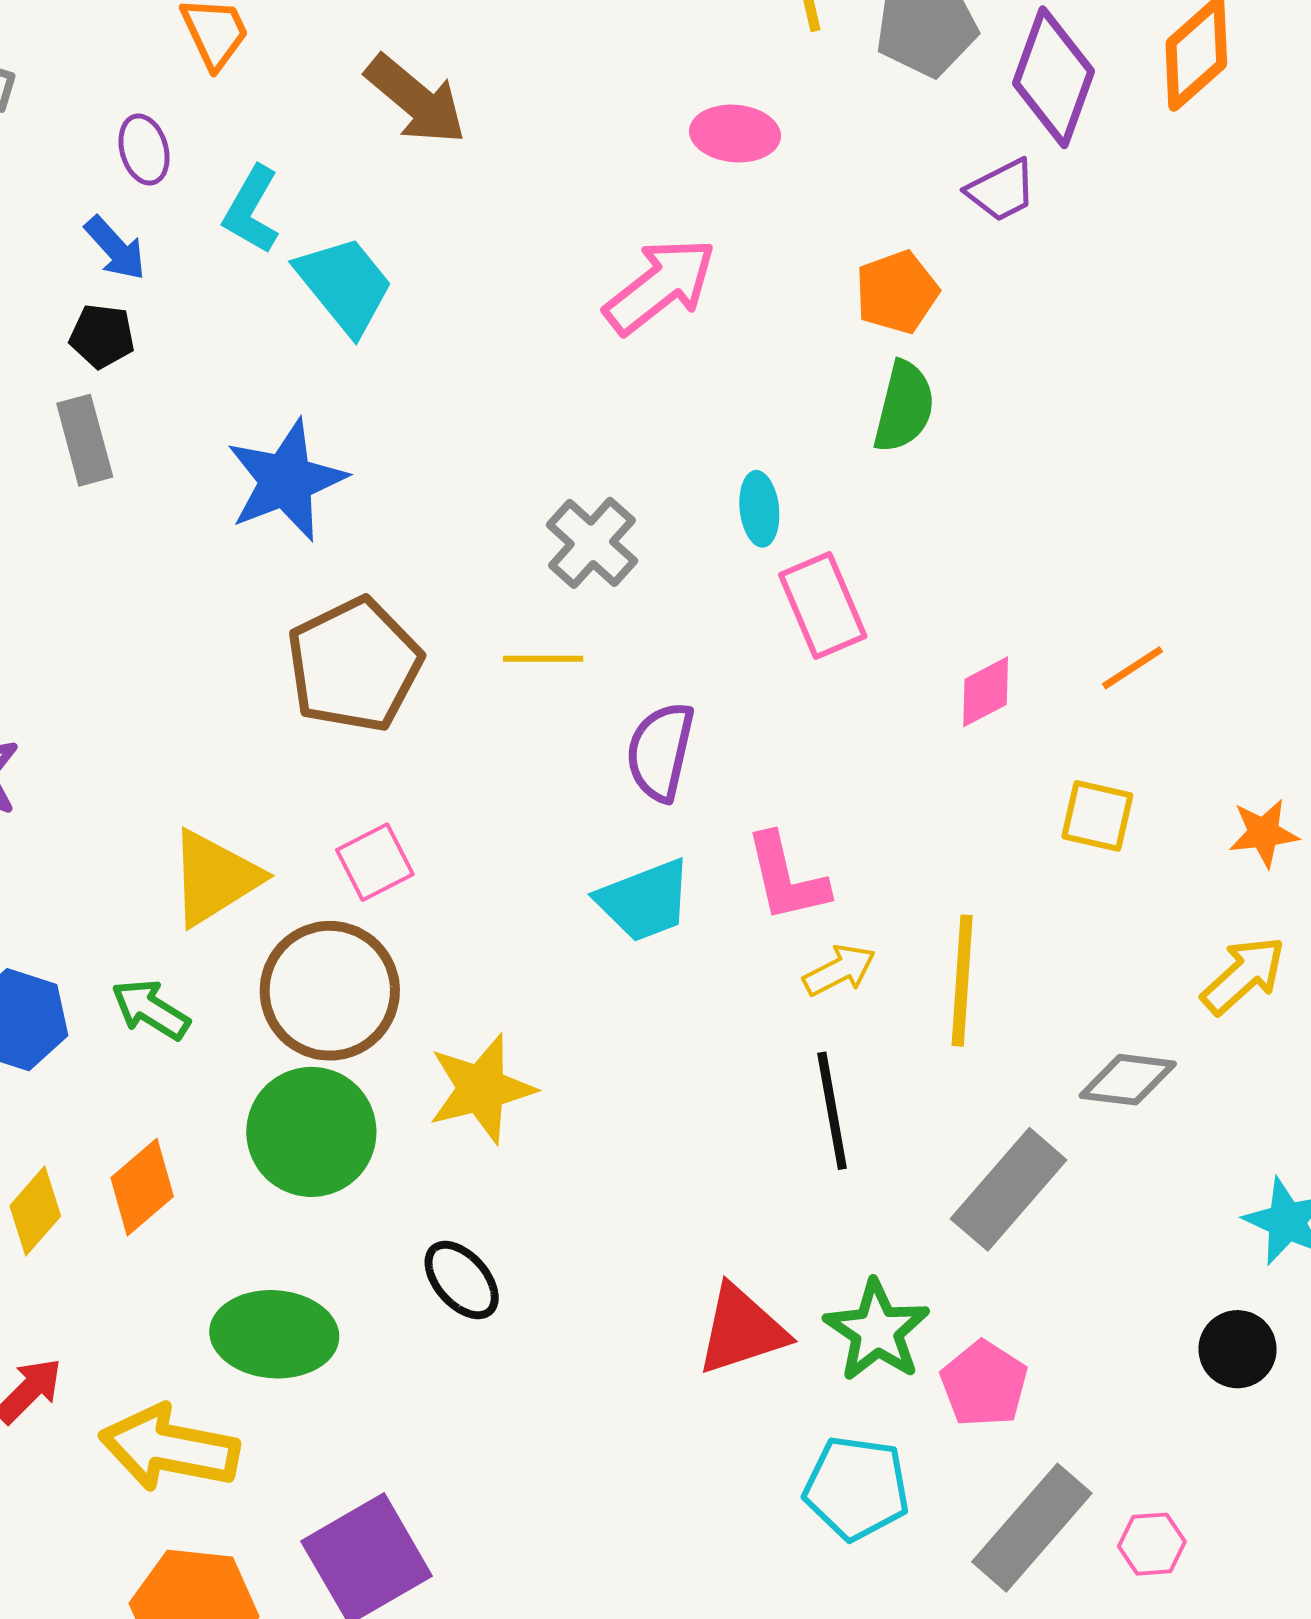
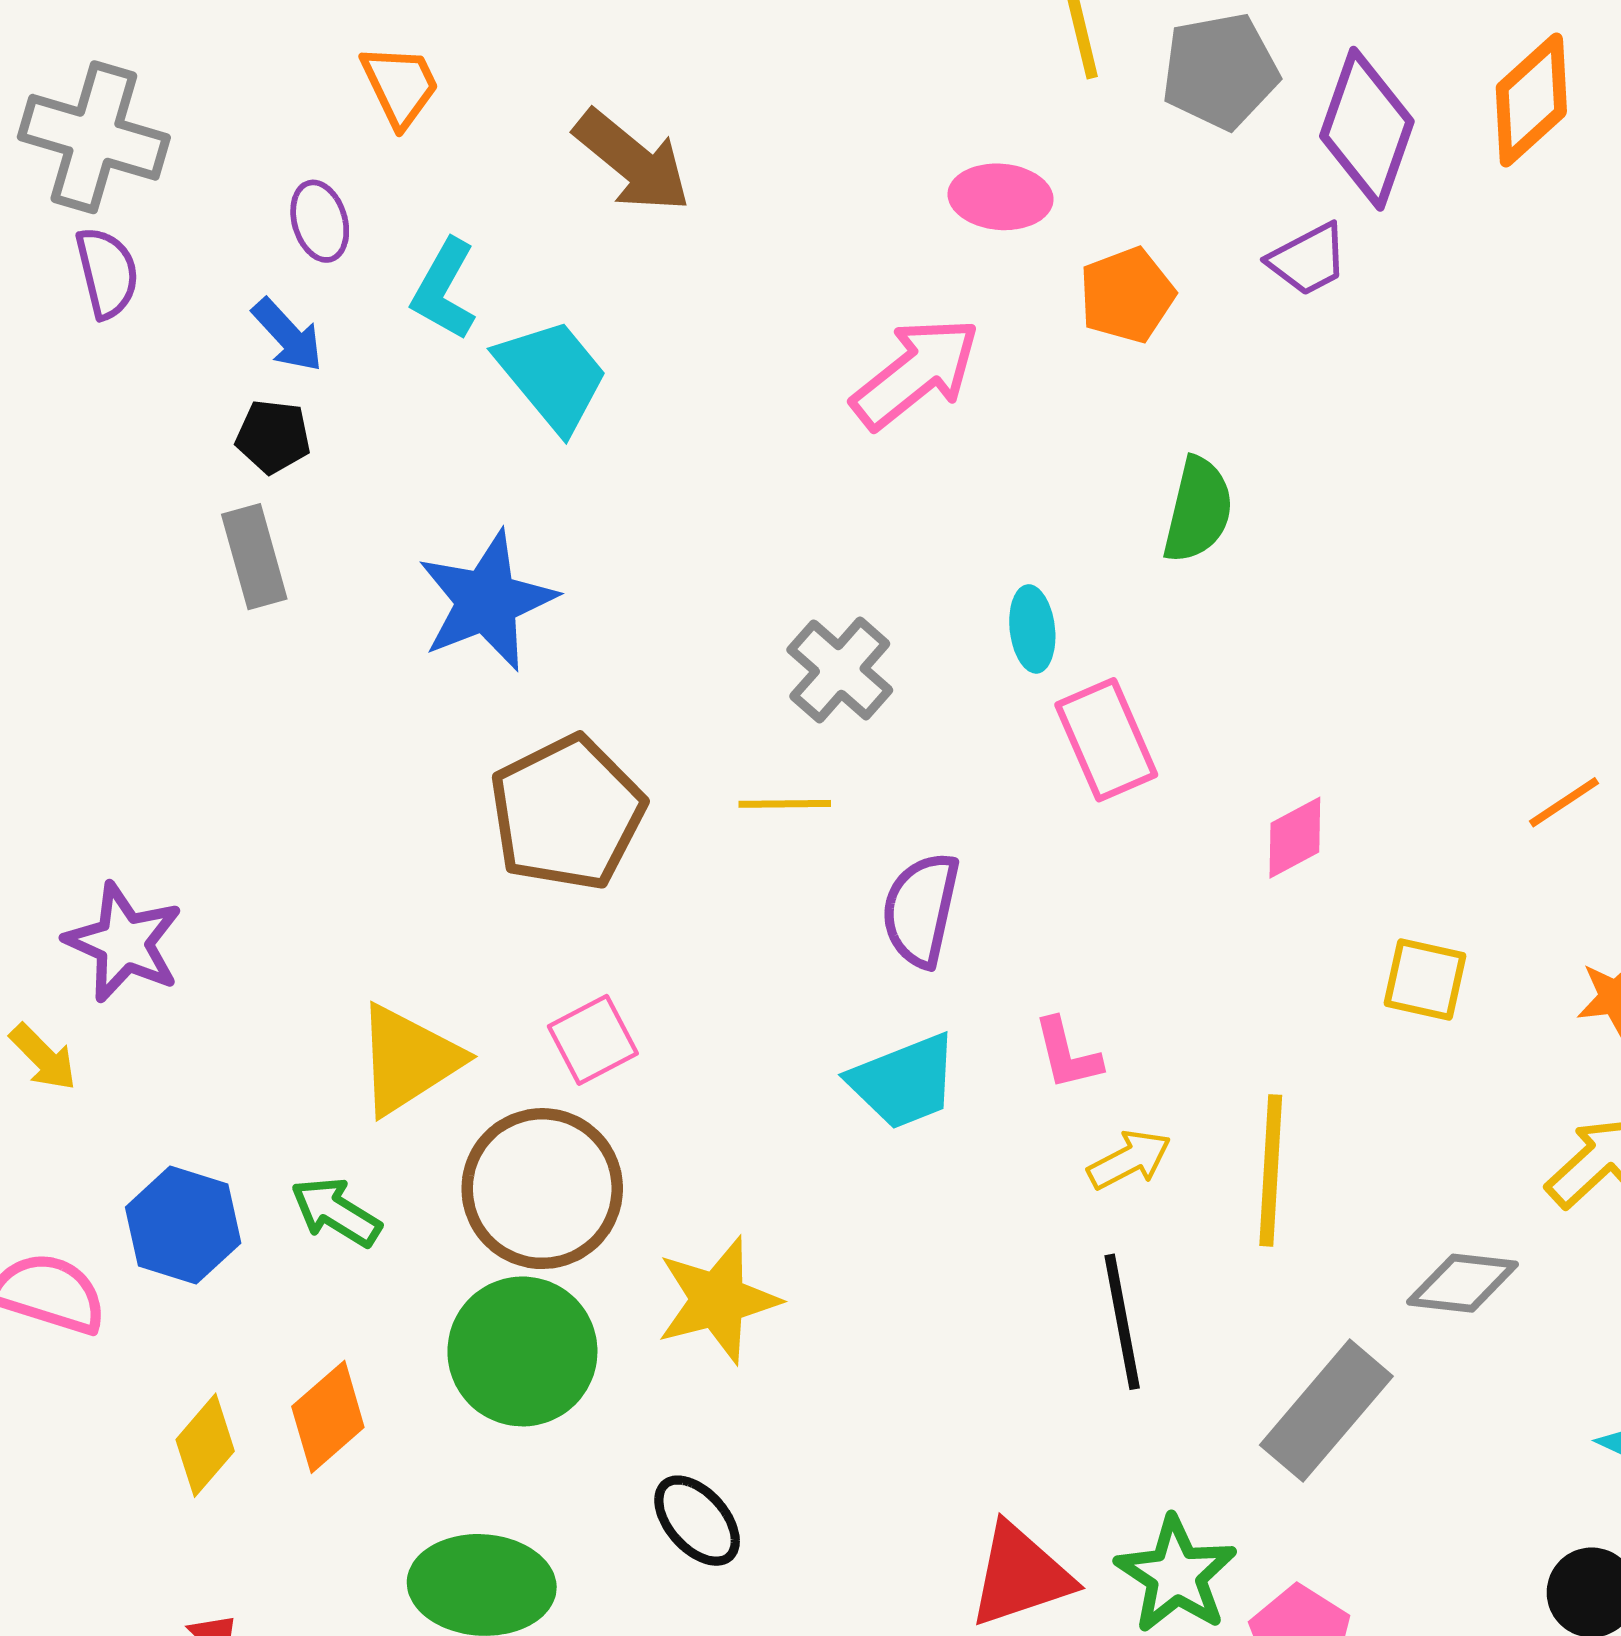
orange pentagon: (897, 292) -> (1127, 295), moved
orange line: (1132, 668) -> (1564, 802), moved
pink L-shape: (786, 878) -> (1067, 1054), size x0.7

